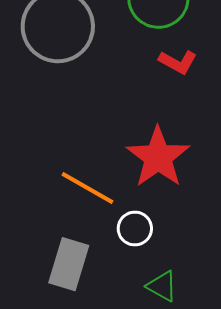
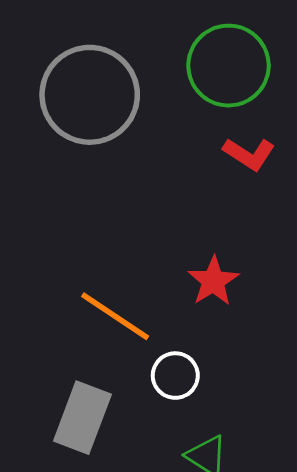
red star: (158, 157) -> (213, 281), size x0.6

